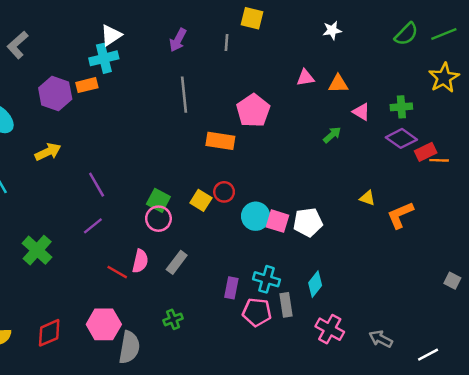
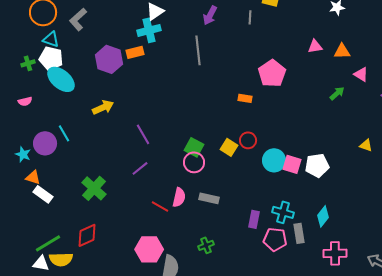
gray line: (184, 95) -> (198, 50), moved
orange rectangle: (220, 141) -> (245, 98), size x0.6
gray rectangle: (177, 262) -> (209, 198), turned 66
pink cross: (330, 329) -> (335, 253), turned -30
red diamond: (49, 333) -> (87, 235), moved

